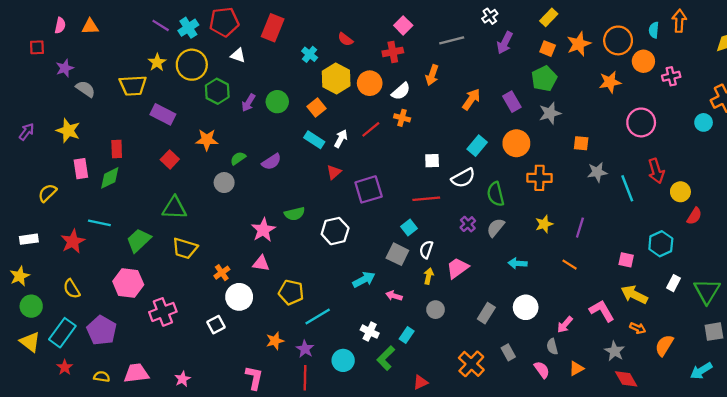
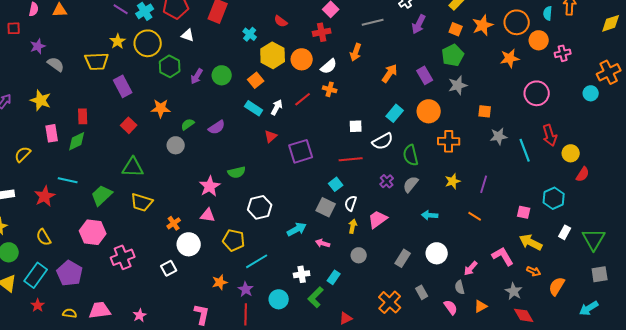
purple rectangle: (163, 114) -> (123, 86), turned 35
white hexagon: (335, 231) -> (260, 207), moved
white cross: (370, 332) -> (302, 274), turned -35

